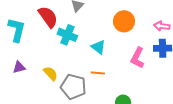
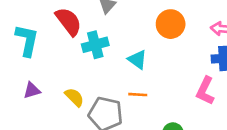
cyan cross: (67, 35) -> (95, 45), turned -36
pink L-shape: (137, 58) -> (205, 91), moved

